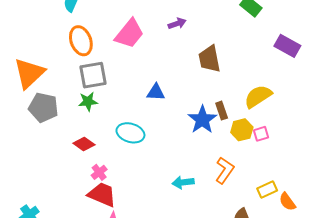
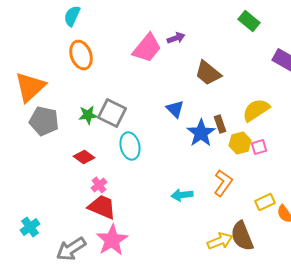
pink trapezoid: (129, 34) -> (147, 48), moved
brown trapezoid: (209, 59) -> (208, 73), turned -40
gray square: (93, 75) -> (112, 113), moved, turned 36
blue triangle: (156, 92) -> (175, 109), moved, turned 42
cyan ellipse: (130, 133) -> (130, 146), turned 60

